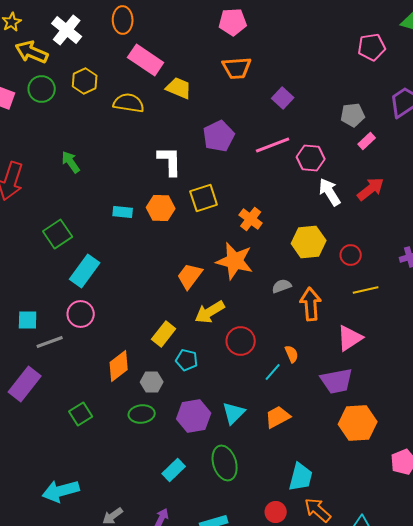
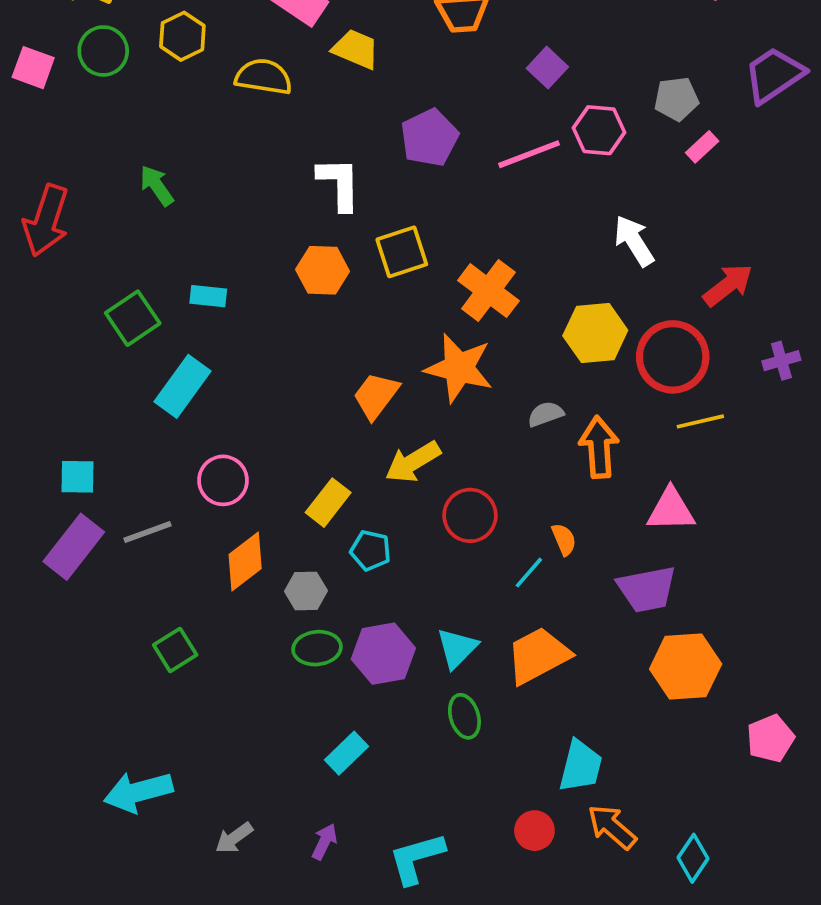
pink hexagon: (311, 158) -> (599, 130), moved
red arrow: (371, 189) -> (728, 285), moved
cyan rectangle: (123, 212) -> (208, 296), moved
orange cross: (251, 219) -> (488, 291), size x1.4
red circle: (351, 255) -> (673, 357), size x1.8
pink circle: (81, 314) -> (223, 480), moved
pink triangle: (350, 338) -> (671, 510), turned 32
gray line: (50, 342) -> (147, 532), moved
purple rectangle: (25, 384) -> (74, 547), moved
green ellipse: (142, 414) -> (317, 648), moved
orange trapezoid: (278, 417) -> (538, 655), size x1.4
green ellipse: (225, 463) -> (464, 716), moved, size x0.7

